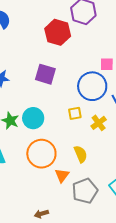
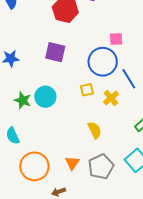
orange circle: (41, 154) -> (34, 166), moved
orange triangle: (62, 175) -> (72, 163), moved

